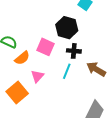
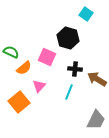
black cross: (74, 51) -> (75, 69), moved
cyan line: (67, 71) -> (69, 92), moved

